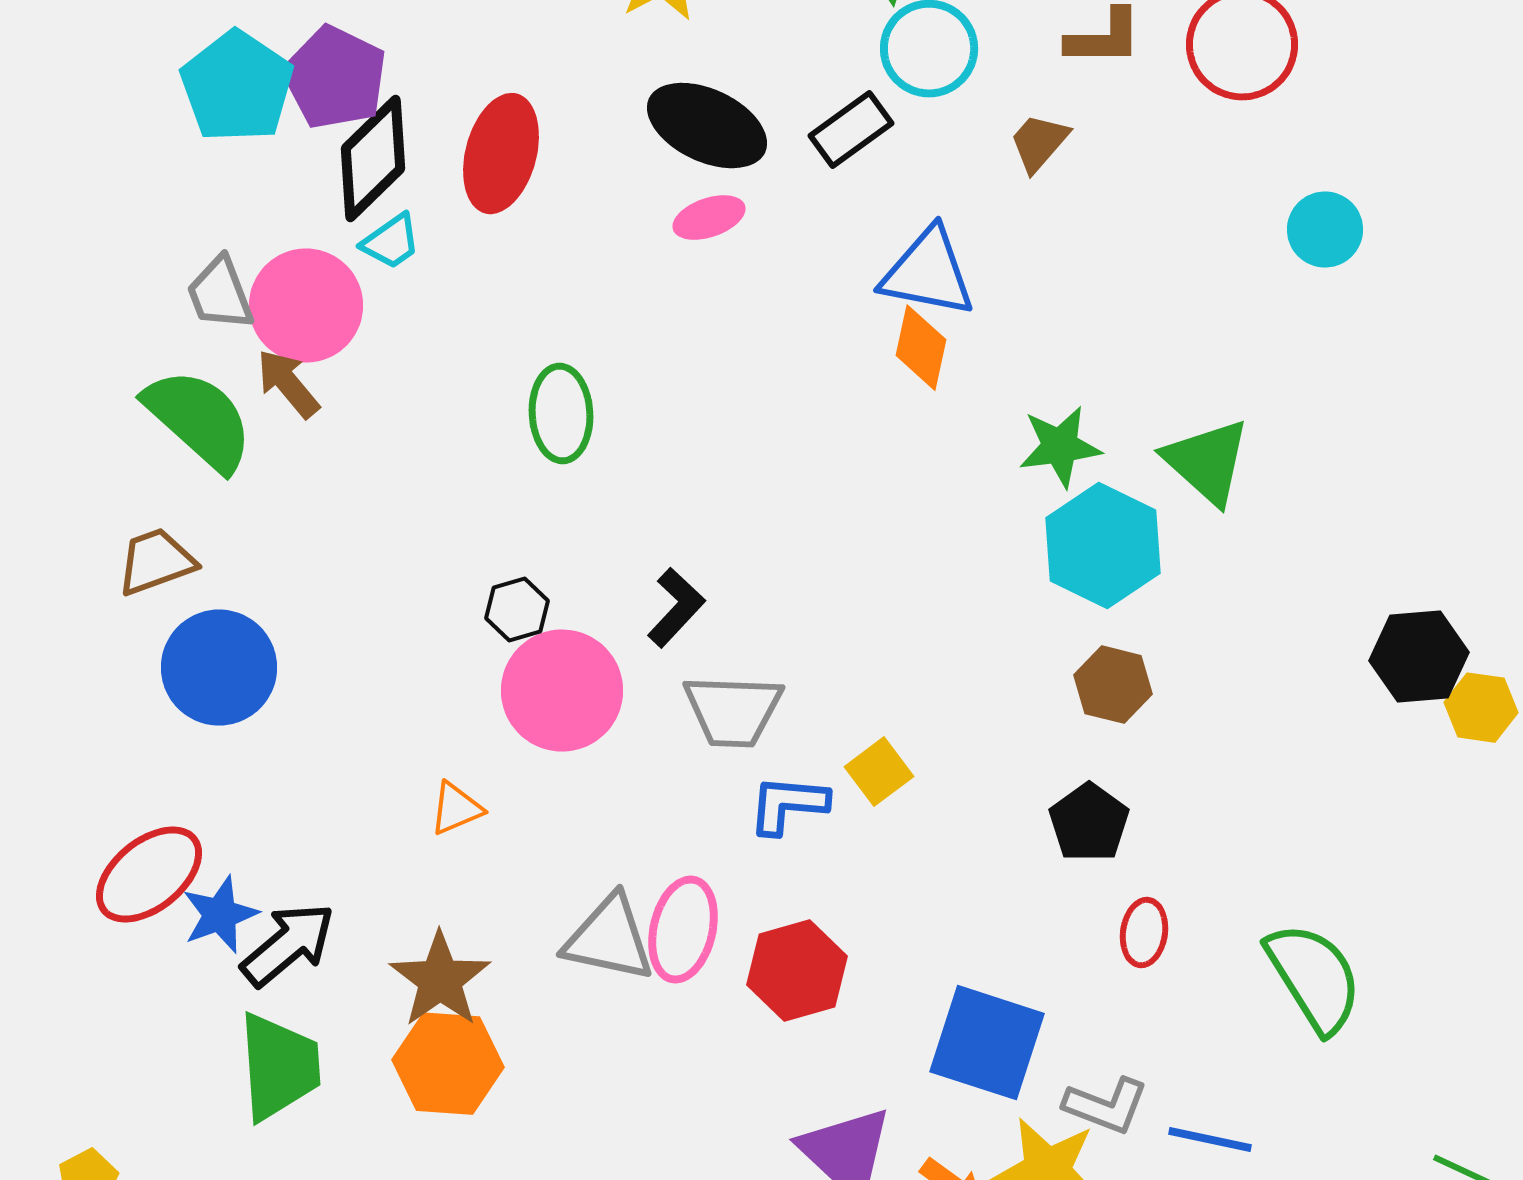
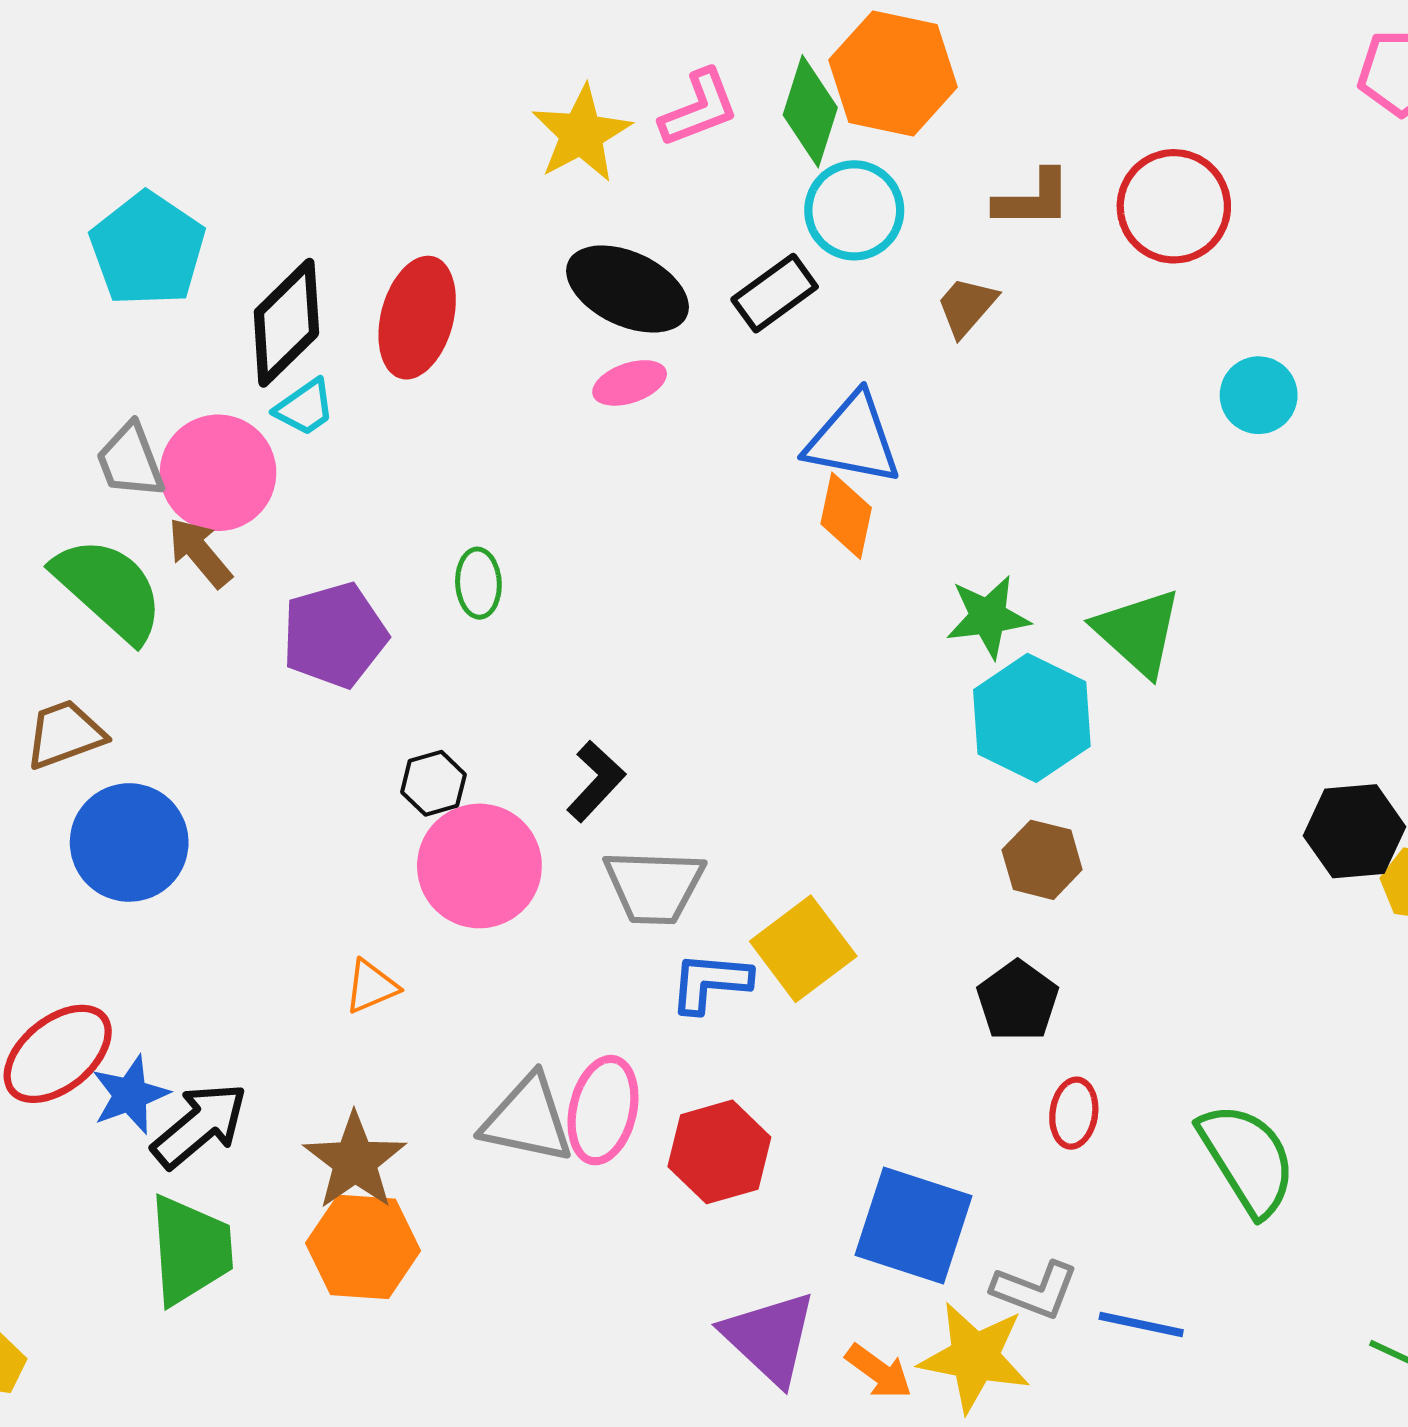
purple pentagon: (335, 78) -> (334, 635), moved, turned 30
green ellipse: (561, 414) -> (478, 583), size x0.7
yellow square: (879, 772) -> (803, 949), size x1.5

